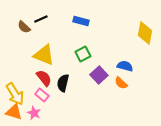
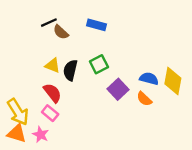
brown semicircle: (24, 27) -> (61, 32), moved
yellow diamond: (145, 33) -> (173, 81), moved
yellow triangle: (44, 55) -> (52, 65), size x0.6
black semicircle: (63, 83) -> (70, 70), moved

